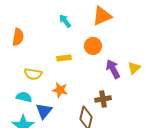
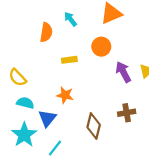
orange semicircle: (18, 37) -> (46, 32), moved
yellow semicircle: (33, 74) -> (18, 77), moved, turned 36
brown cross: (103, 99) -> (127, 113), moved

